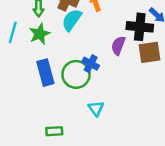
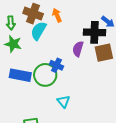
green star: (40, 34) -> (13, 44), turned -30
blue rectangle: (45, 73) -> (20, 75), turned -60

